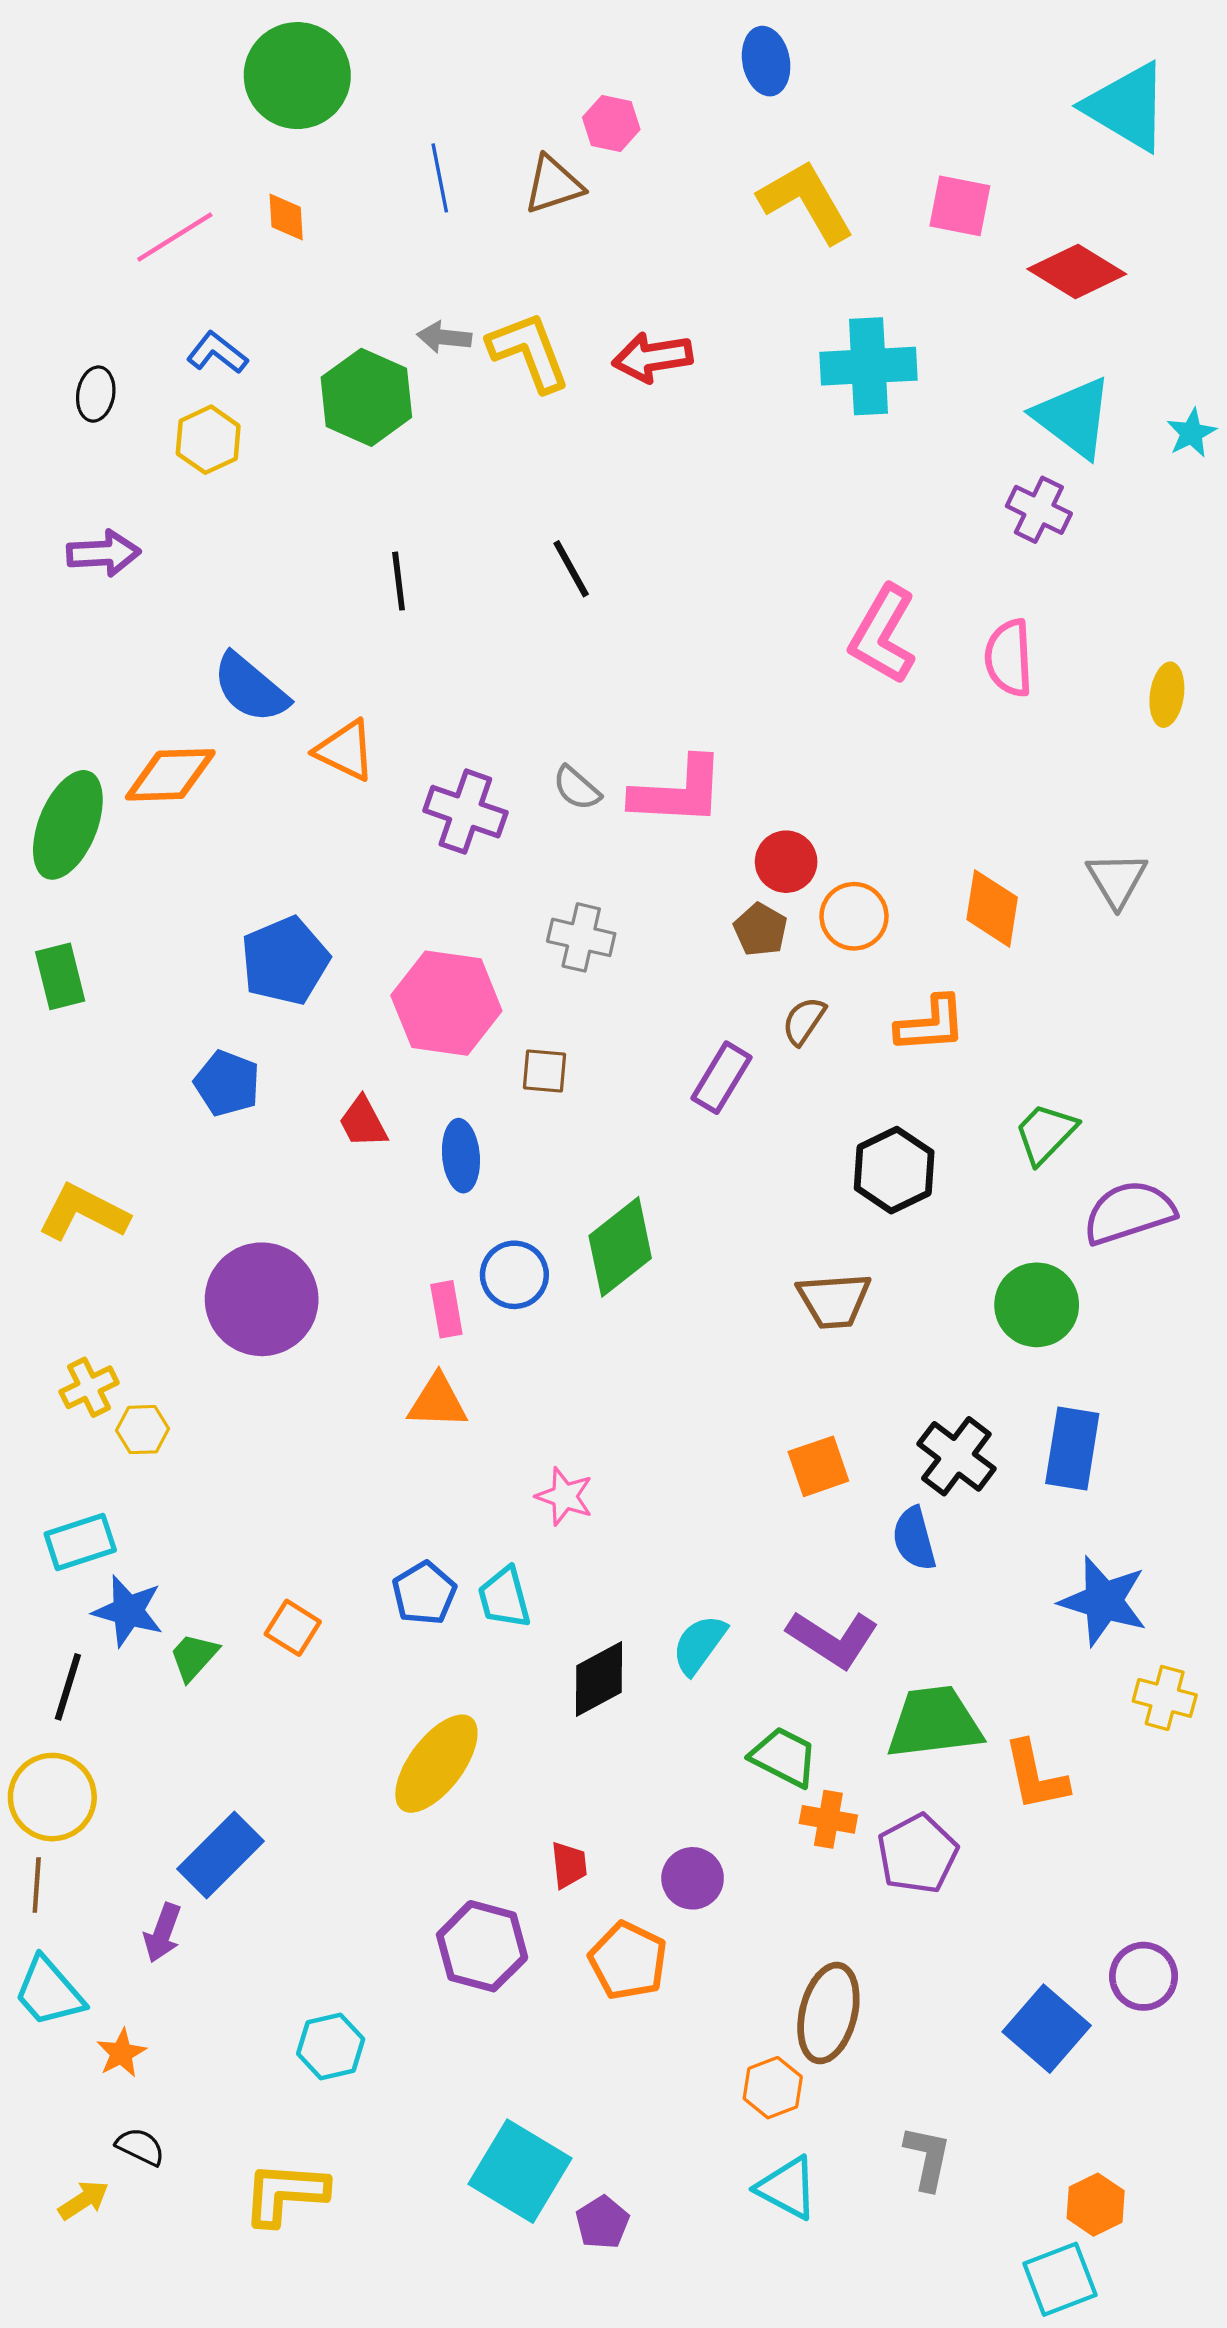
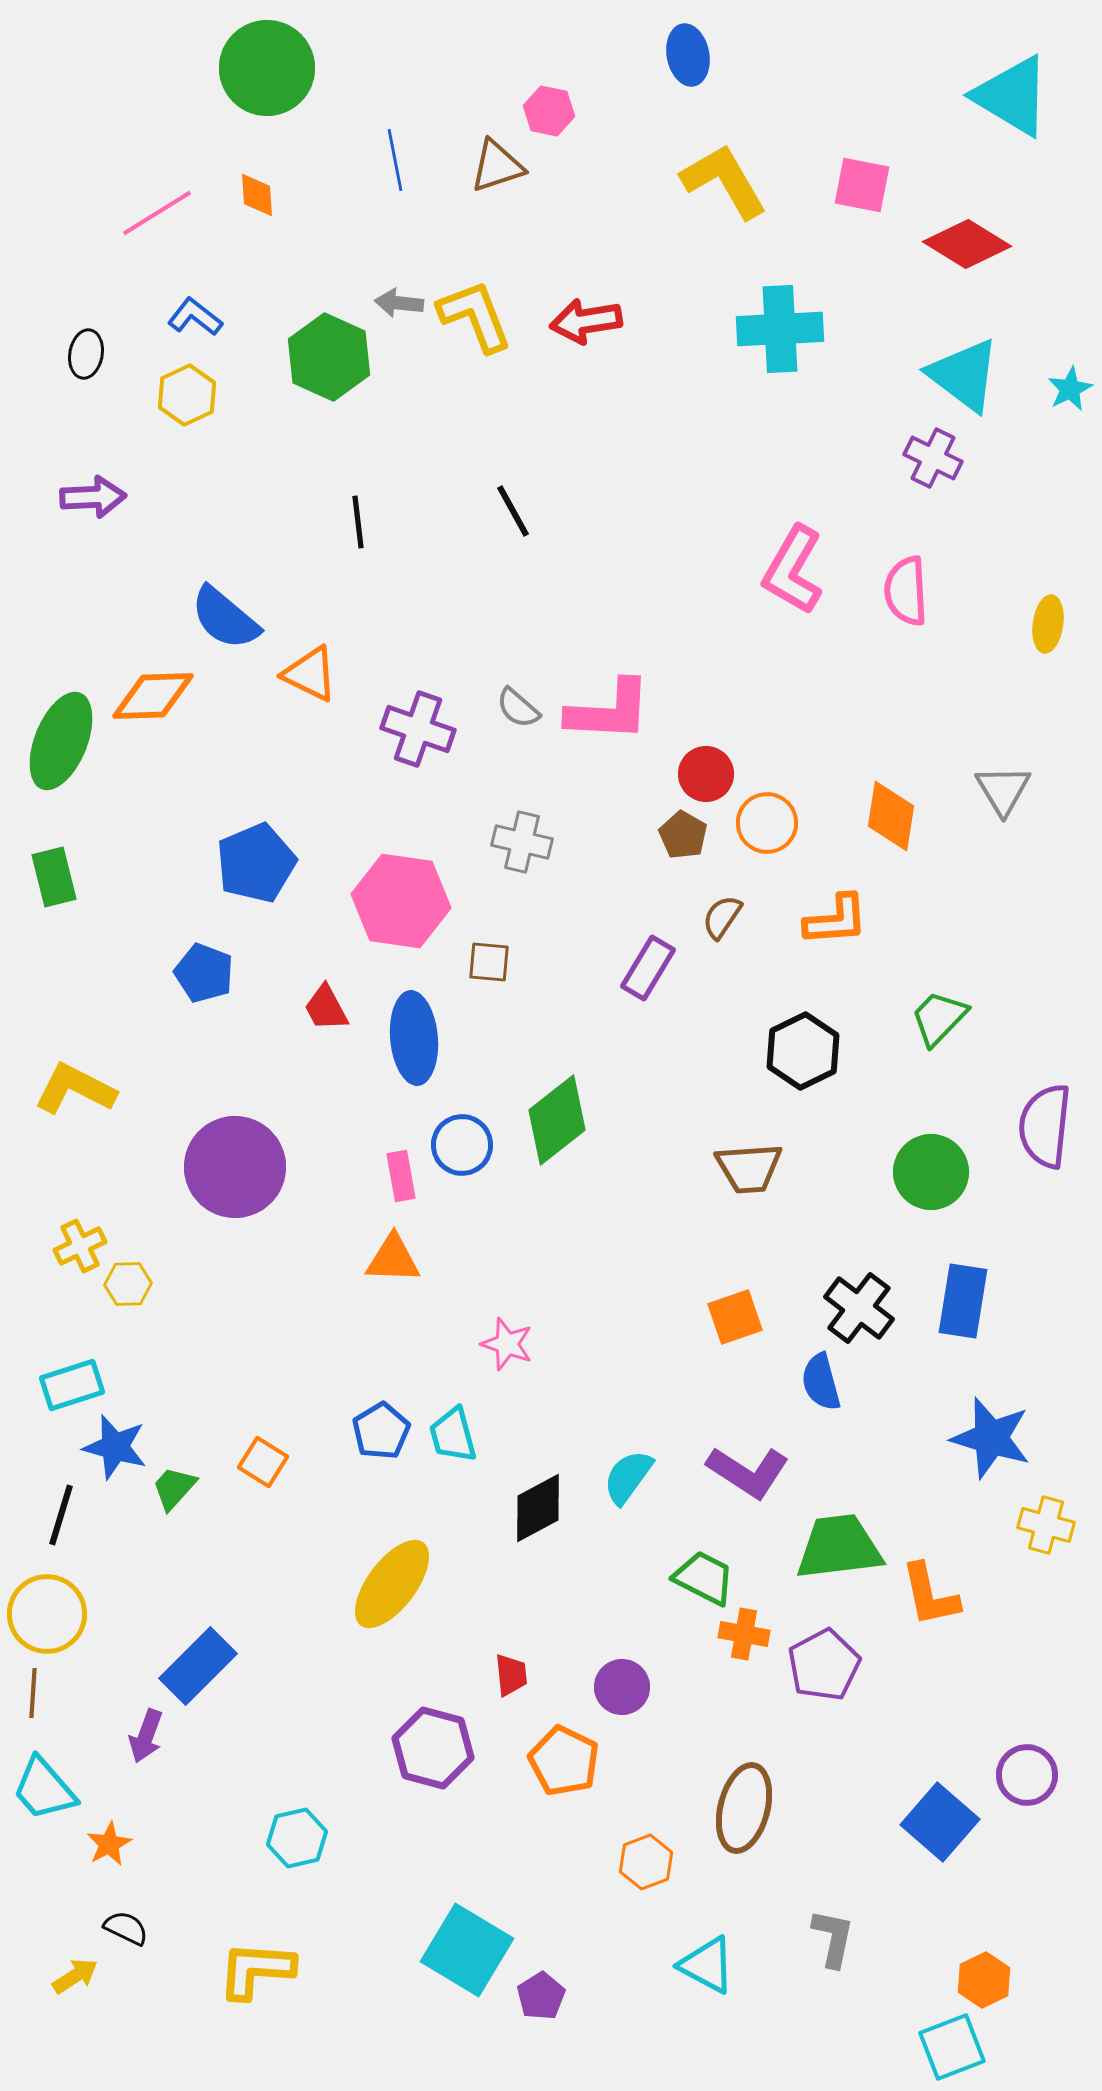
blue ellipse: (461, 1156) -> (414, 1038), size x1.4
purple semicircle: (1129, 1212) -> (1045, 1126), moved, turned -66
orange hexagon: (773, 2088) -> (646, 1862), moved

